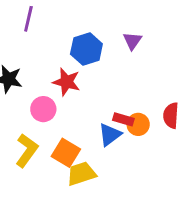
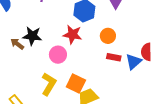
orange circle: (138, 124) -> (108, 36), moved
blue triangle: (110, 135) -> (134, 62), moved

